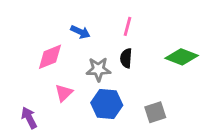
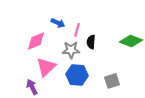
pink line: (128, 26) -> (77, 30), moved
pink triangle: (64, 93) -> (46, 67), size x1.5
purple arrow: (29, 118) -> (32, 87), moved

